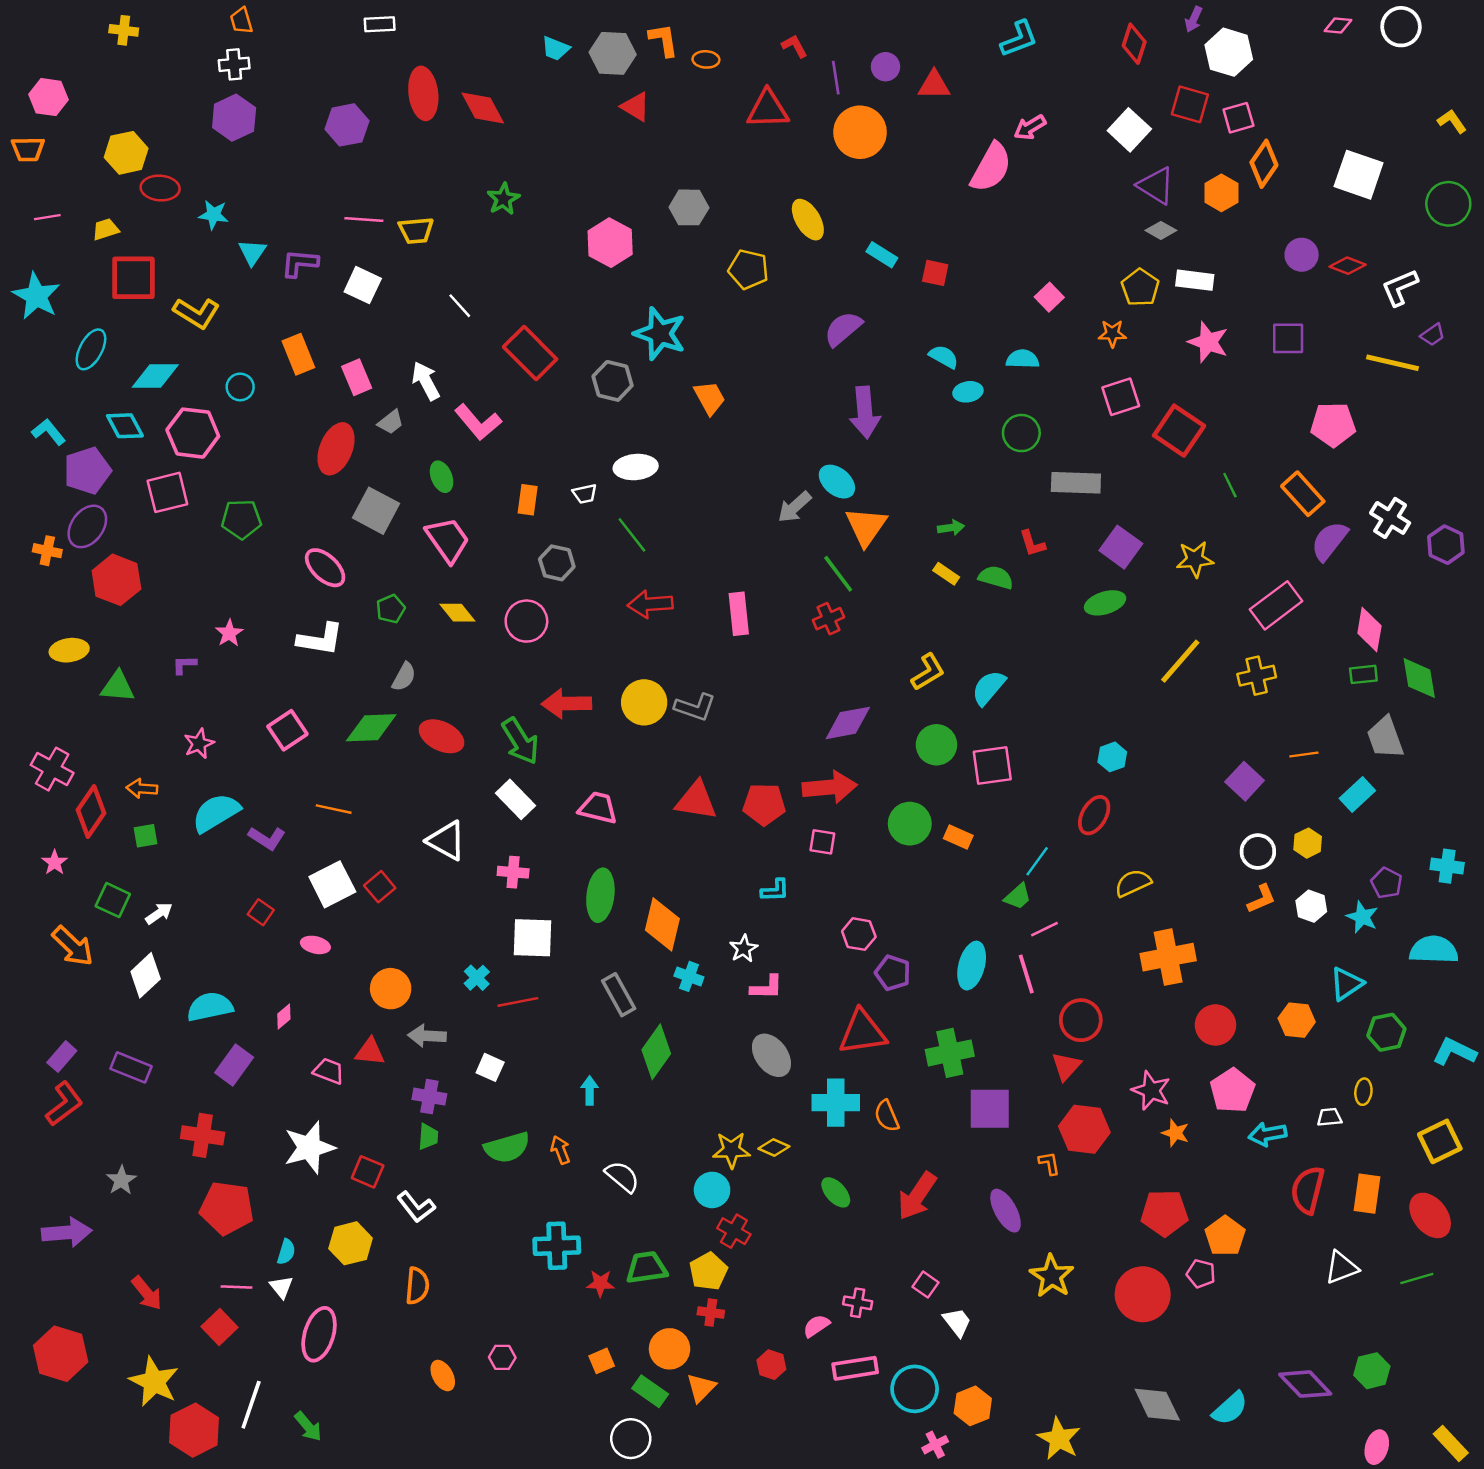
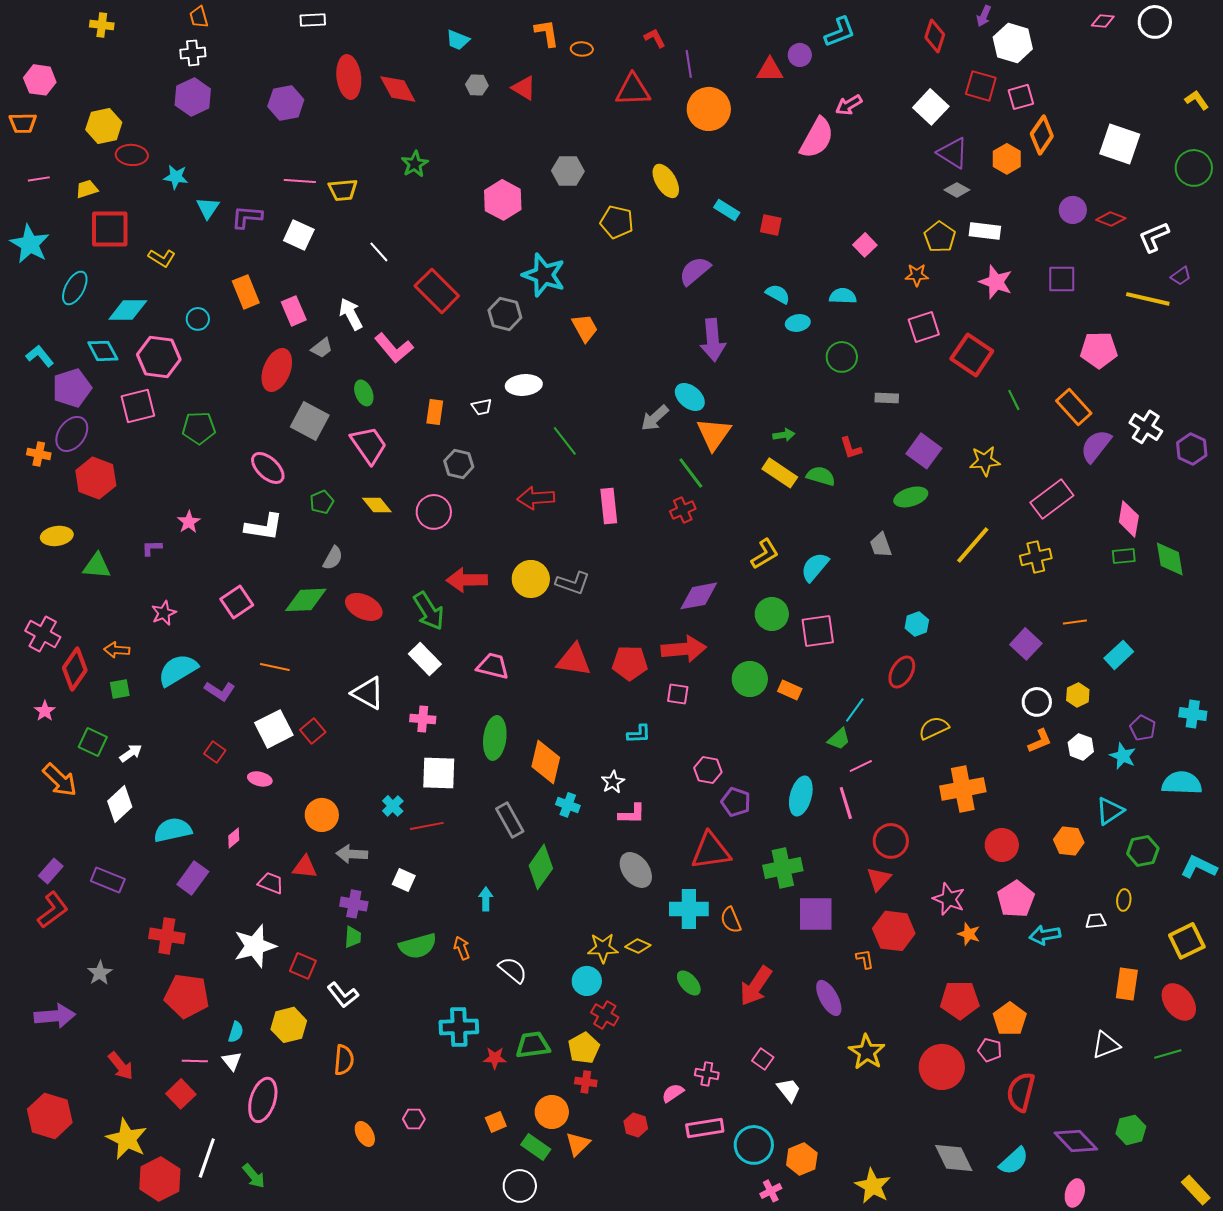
gray hexagon: (613, 53) -> (477, 85), moved, size x0.6
purple circle: (885, 67) -> (800, 55), moved
yellow L-shape: (197, 313) -> (162, 258), size x0.7
gray rectangle: (1076, 483) -> (887, 398), size x0.6
green line: (632, 535) -> (565, 441), moved
yellow rectangle: (946, 574) -> (780, 473), size x1.6
gray trapezoid: (1385, 738) -> (881, 545), moved, size x0.7
red semicircle: (1308, 1190) -> (1021, 1092), moved
pink ellipse: (1377, 1447) -> (1075, 1193), moved

